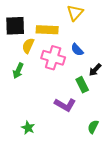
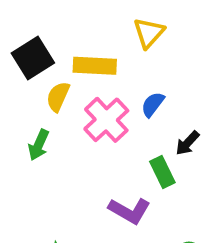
black square: (15, 26) -> (33, 58), turned -30
blue semicircle: (77, 50) -> (153, 104), turned 80
pink cross: (53, 58) -> (106, 120), turned 30

